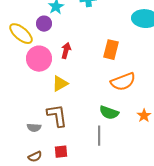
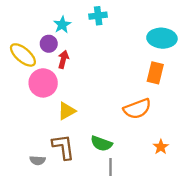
orange rectangle: (111, 50) -> (155, 73), moved
red arrow: (66, 51) -> (63, 59), moved
green semicircle: (109, 113) -> (101, 144), moved

